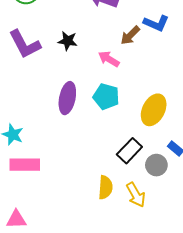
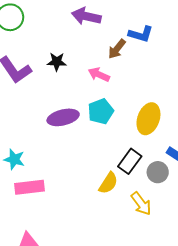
cyan pentagon: (106, 97) -> (101, 111), turned -30
purple ellipse: (67, 98) -> (63, 117), turned 72
yellow semicircle: (105, 187) -> (108, 183), moved, turned 35

